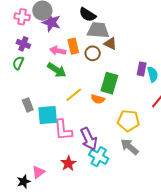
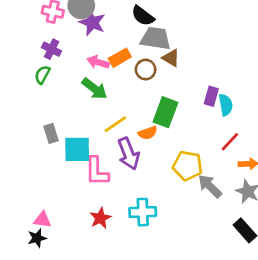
orange rectangle: (73, 46) -> (120, 58), turned 70
orange semicircle: (98, 99) -> (148, 133), turned -40
purple arrow: (89, 139) -> (129, 154), moved
gray arrow: (129, 147) -> (210, 186), moved
cyan cross: (99, 157) -> (143, 212), turned -36
pink triangle: (38, 172) -> (42, 220), moved, turned 40

